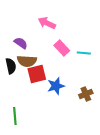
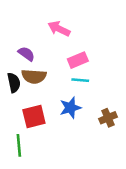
pink rectangle: (62, 48) -> (78, 60), turned -70
cyan line: (84, 53) -> (80, 80), moved
red square: (37, 74) -> (34, 117), moved

